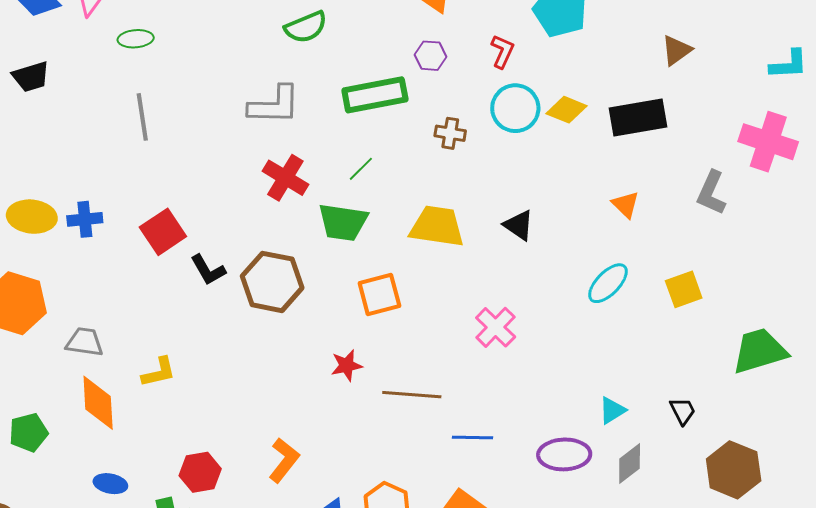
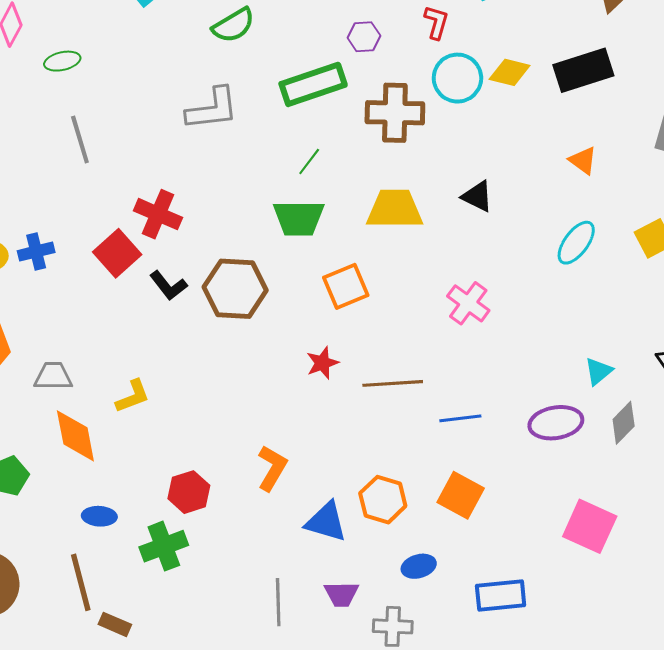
brown cross: (450, 133) -> (395, 113), size x1.8
red cross: (285, 178) -> (158, 214), moved

